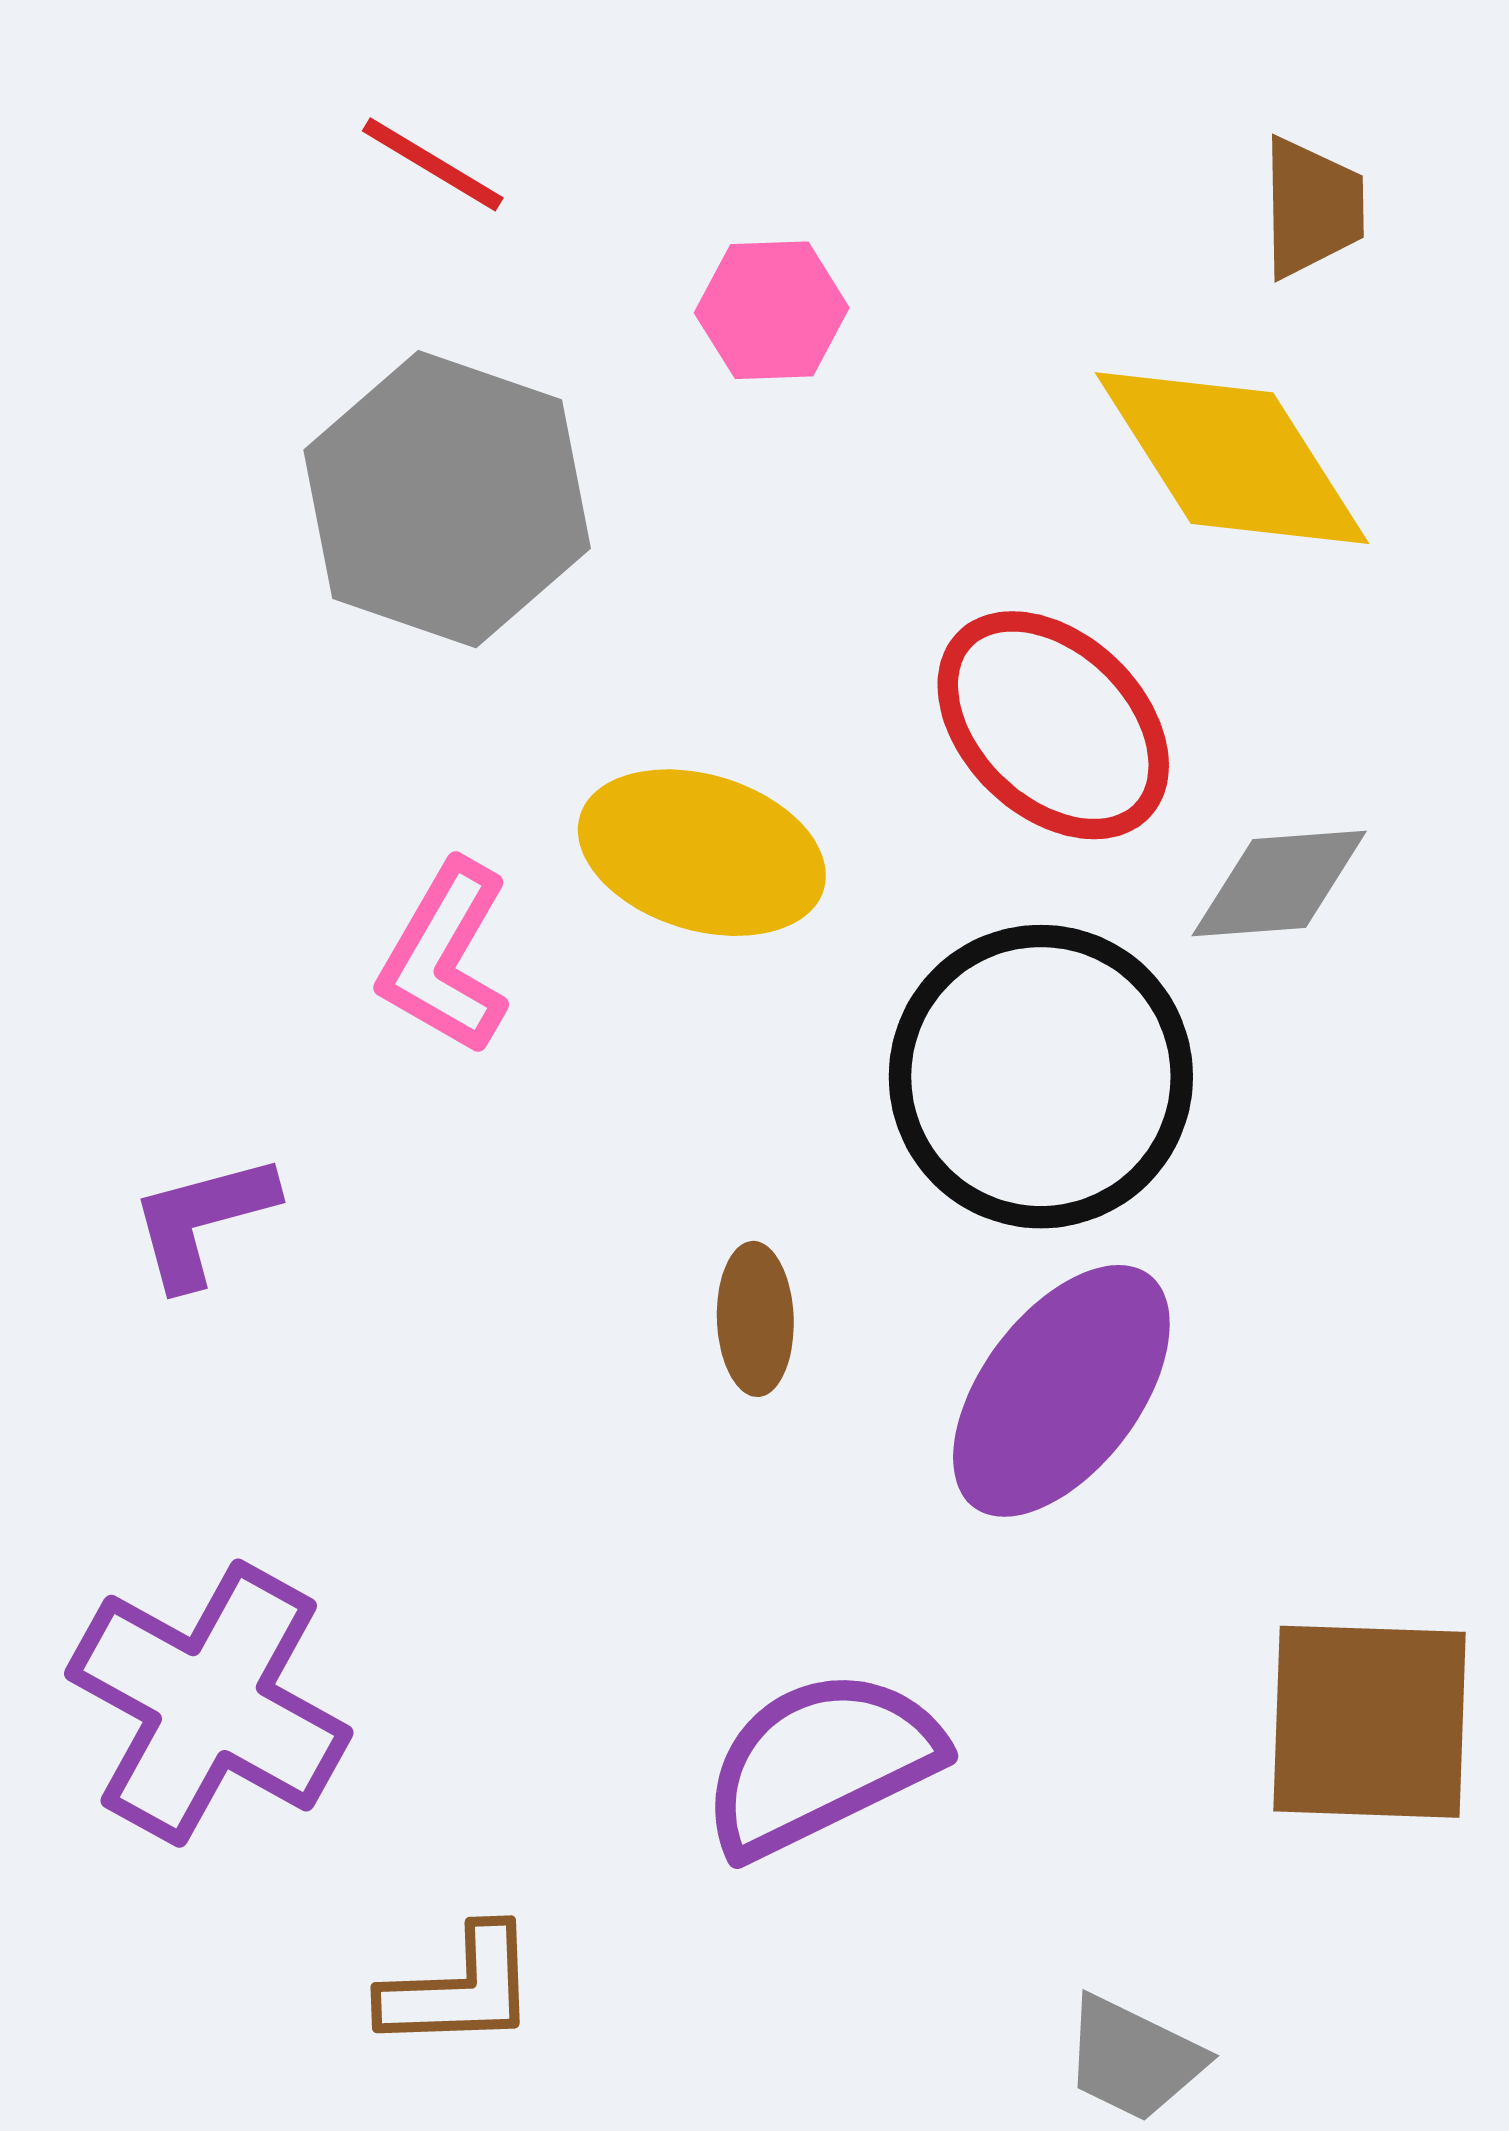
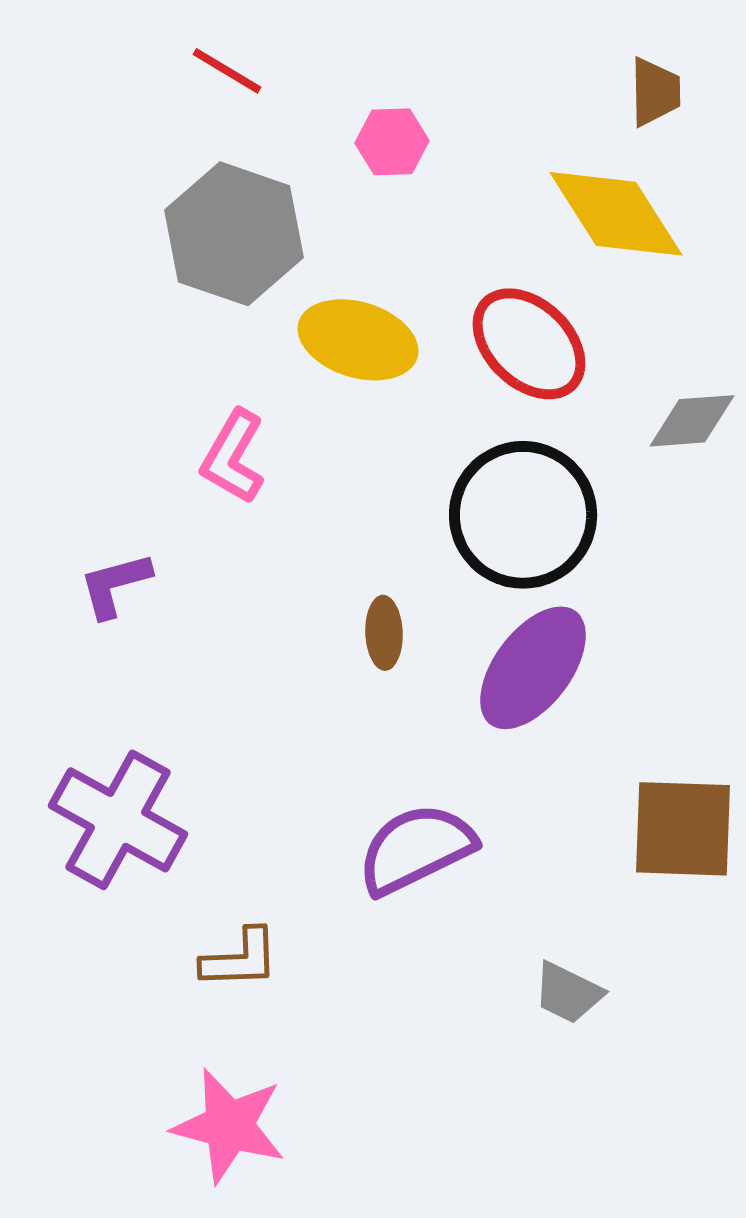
yellow ellipse: (702, 853) -> (358, 340), moved
gray diamond: (1279, 883) -> (692, 421), moved

